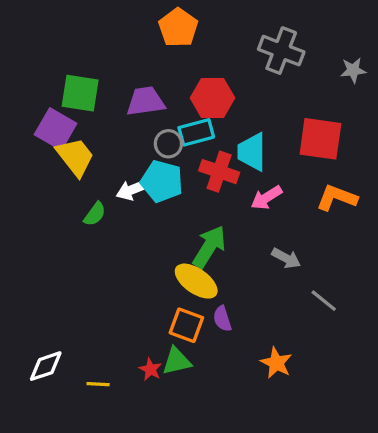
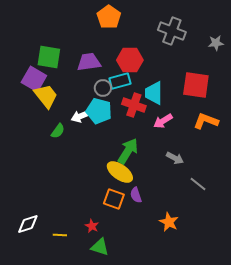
green triangle: (177, 361) -> (100, 247), moved, turned 30

